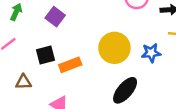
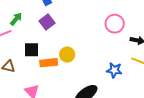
green arrow: (16, 12) -> (16, 19), moved
yellow circle: (114, 48) -> (67, 55), moved, size x0.6

